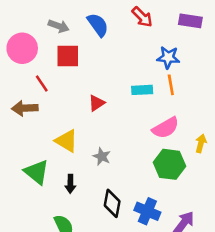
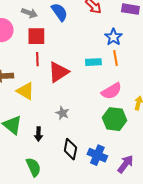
blue star: (168, 57) -> (113, 37), turned 30
red line: (42, 83) -> (37, 59), moved, turned 32
red triangle: (96, 103) -> (58, 72), size x1.6
yellow triangle: (67, 141) -> (25, 91), moved

